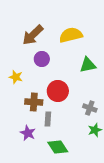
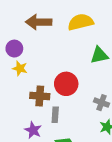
brown arrow: (33, 35) -> (39, 22), turned 45
purple circle: (42, 59) -> (14, 49), moved

